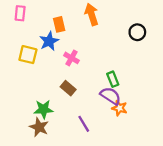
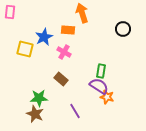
pink rectangle: (20, 13) -> (10, 12), moved
orange rectangle: (59, 24) -> (68, 30), moved, turned -72
green rectangle: (113, 79) -> (101, 71), turned 32

